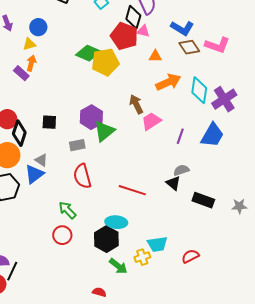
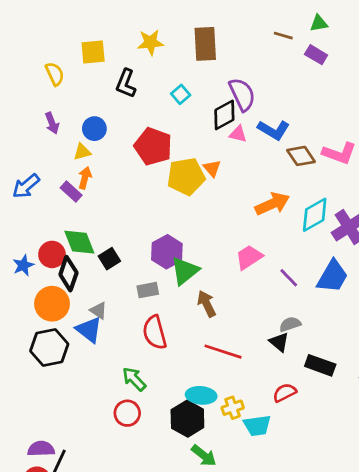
black diamond: (133, 17) -> (224, 115), turned 45
blue L-shape: (182, 28) -> (274, 130), moved
red pentagon: (124, 36) -> (153, 146), moved
green diamond: (88, 53) -> (79, 242), moved, turned 45
orange triangle: (155, 56) -> (212, 168), moved, turned 48
cyan diamond: (199, 90) -> (315, 215), turned 52
brown arrow: (136, 104) -> (207, 304), moved
black square: (49, 122) -> (109, 259), turned -35
purple line: (180, 136) -> (289, 278), turned -63
blue triangle: (34, 174) -> (89, 330), turned -45
red semicircle: (190, 256) -> (285, 393), moved
yellow cross: (142, 257) -> (233, 408), moved

